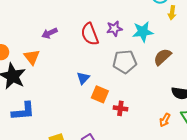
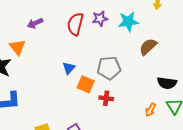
red semicircle: (90, 34) -> (75, 24), turned 35
gray pentagon: (125, 62) -> (109, 68), moved

